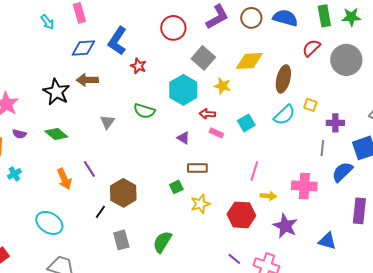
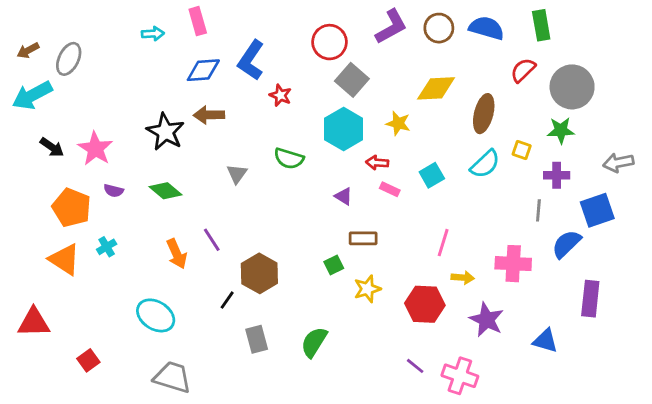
green star: (351, 17) -> (561, 130), moved
cyan arrow: (47, 22) -> (153, 34), turned -56
gray square: (203, 58) -> (352, 80), moved

